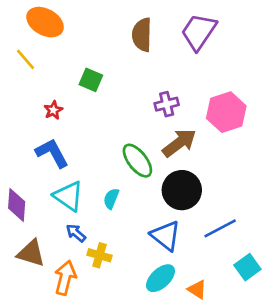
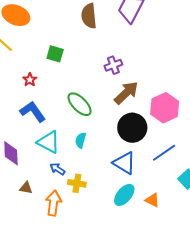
pink hexagon: (226, 112) -> (165, 108), moved
green ellipse: (137, 161) -> (80, 104), moved
brown triangle: (31, 253) -> (26, 188), size x0.6

